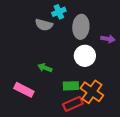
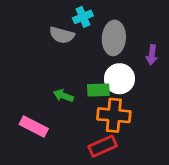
purple arrow: (108, 39) -> (152, 55), turned 88
green rectangle: (71, 86) -> (98, 90), moved
orange cross: (92, 92) -> (114, 115), moved, turned -30

